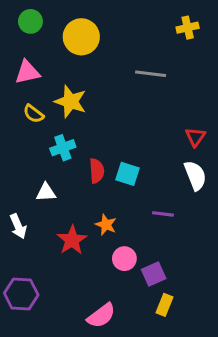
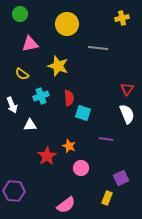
yellow circle: (81, 37) -> (67, 24), moved
pink triangle: (27, 72) -> (30, 44), moved
yellow star: (70, 102) -> (58, 66), moved
red semicircle: (97, 171) -> (69, 98), moved
white arrow: (18, 226) -> (12, 105), moved
purple square: (154, 274) -> (121, 178), moved

